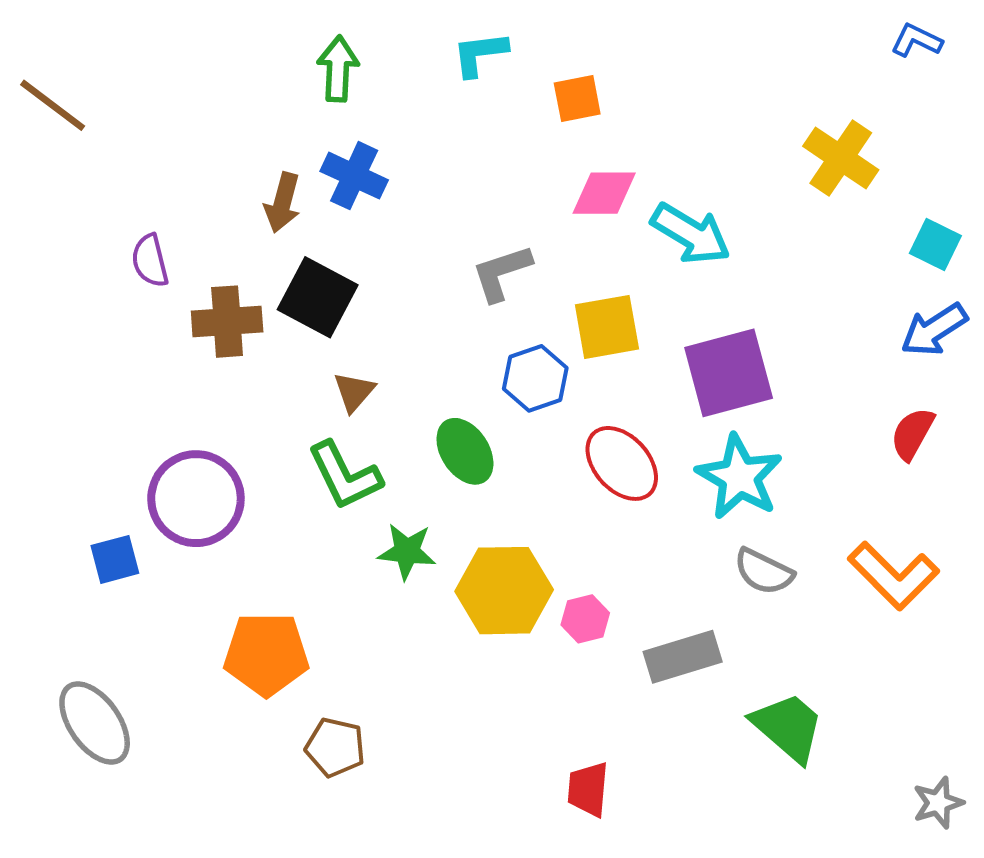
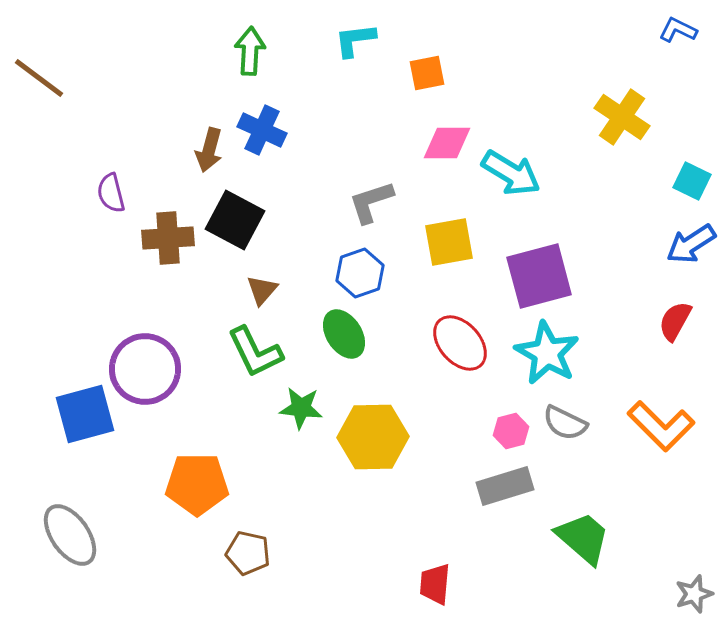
blue hexagon: (535, 378) -> (360, 273), moved
blue square: (115, 559) -> (85, 414), size x1.6
pink hexagon: (585, 619) -> (511, 431), moved

